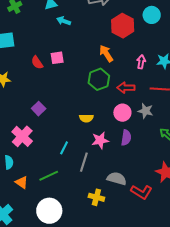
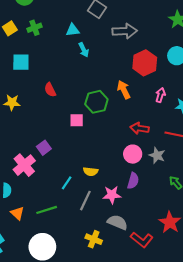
cyan arrow: (64, 21) -> (84, 50), turned -144
pink square: (57, 58) -> (77, 120), moved
pink arrow: (141, 62) -> (160, 95), moved
green hexagon: (99, 79) -> (96, 102), moved
purple square: (39, 109) -> (44, 148), moved
yellow semicircle: (86, 118) -> (91, 171), moved
pink star: (100, 140) -> (112, 195), moved

